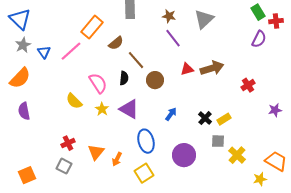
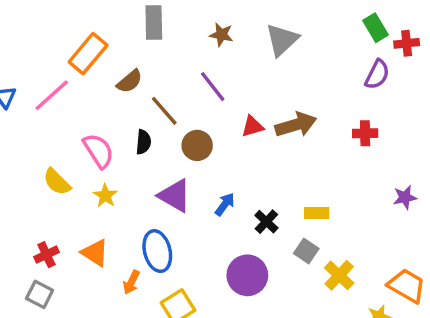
purple line: (173, 38) -> (213, 87), moved
red cross: (248, 85) -> (365, 133), moved, turned 32
purple triangle: (129, 109) -> (175, 196), moved
black cross: (205, 118) -> (266, 222), moved
yellow rectangle: (224, 119) -> (317, 213), turned 32
blue ellipse: (146, 141) -> (157, 251), moved
gray square: (218, 141) -> (306, 251), turned 32
orange triangle: (96, 152) -> (95, 253), moved, turned -36

